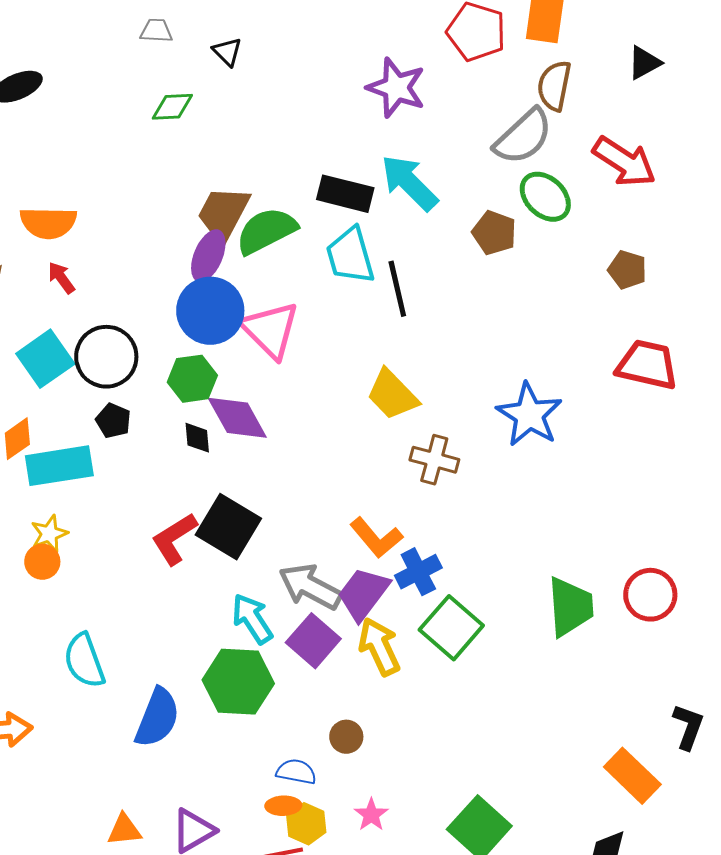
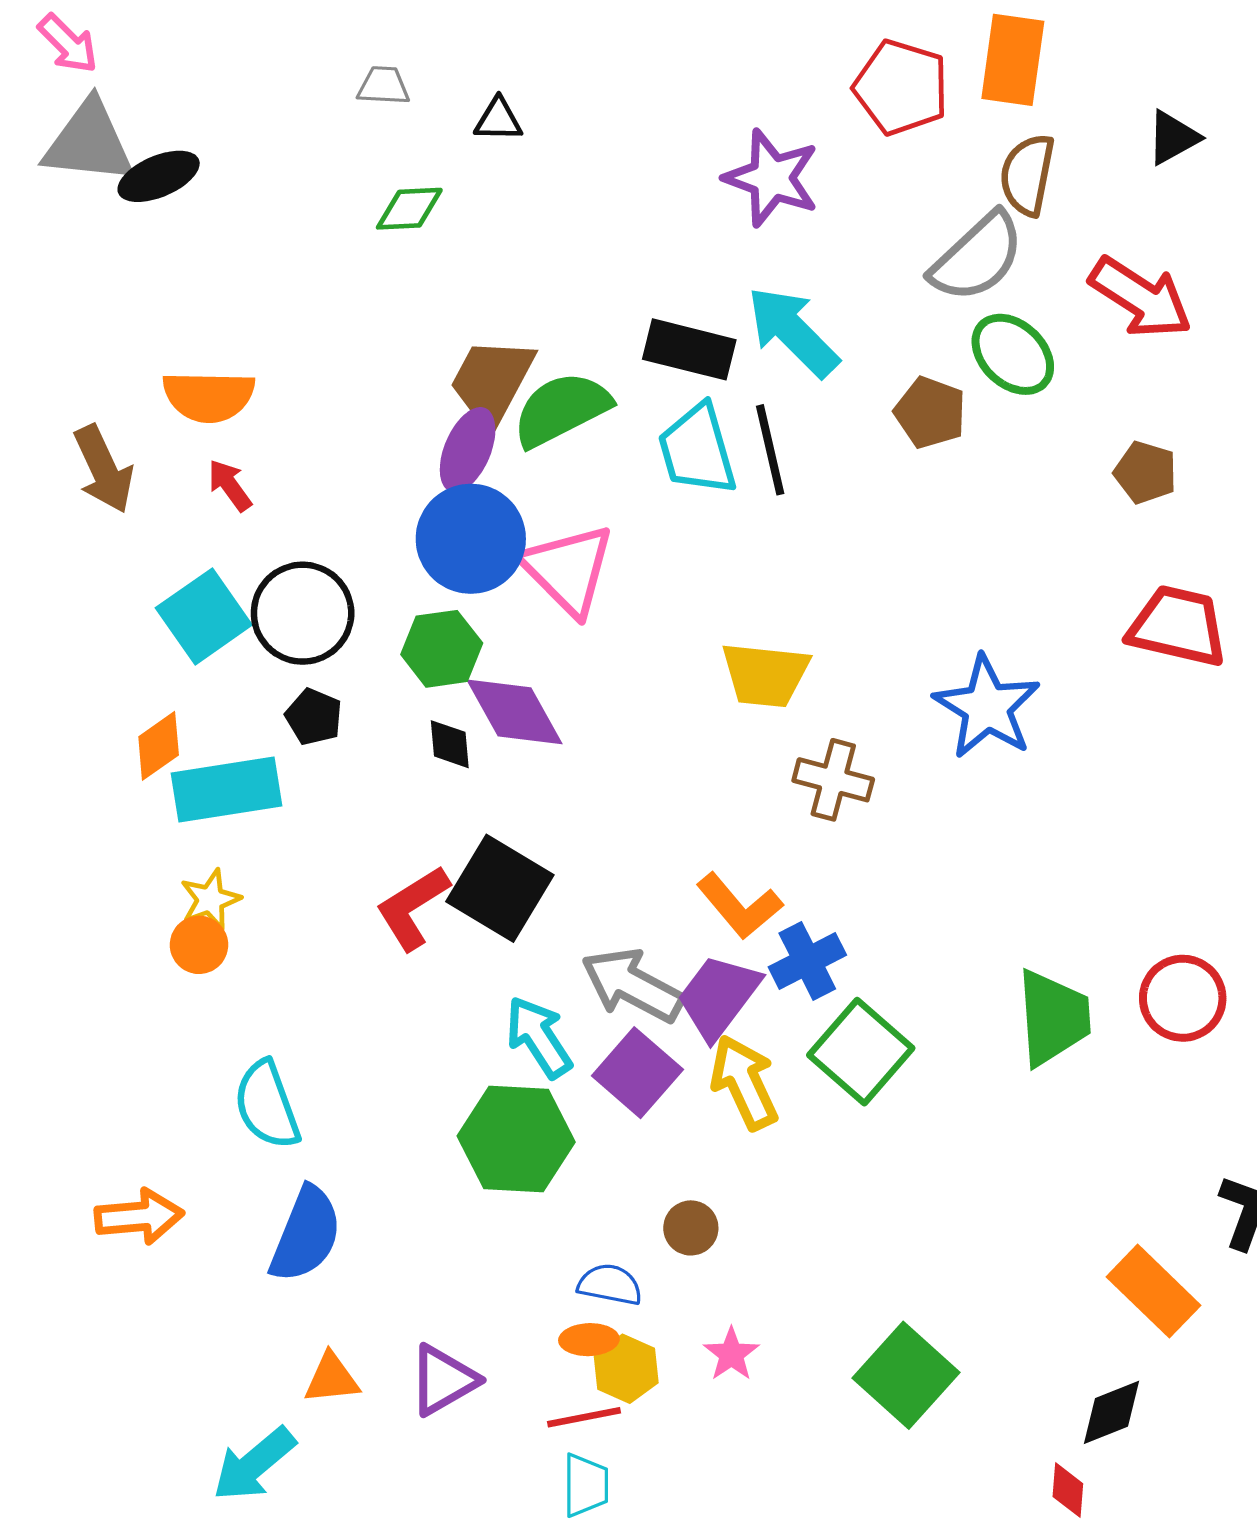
black triangle: (227, 52) -> (498, 120), turned -44
black line: (397, 289) -> (770, 450), moved
yellow trapezoid: (392, 395) -> (765, 675), turned -40
blue semicircle: (157, 718) -> (306, 1234), moved

